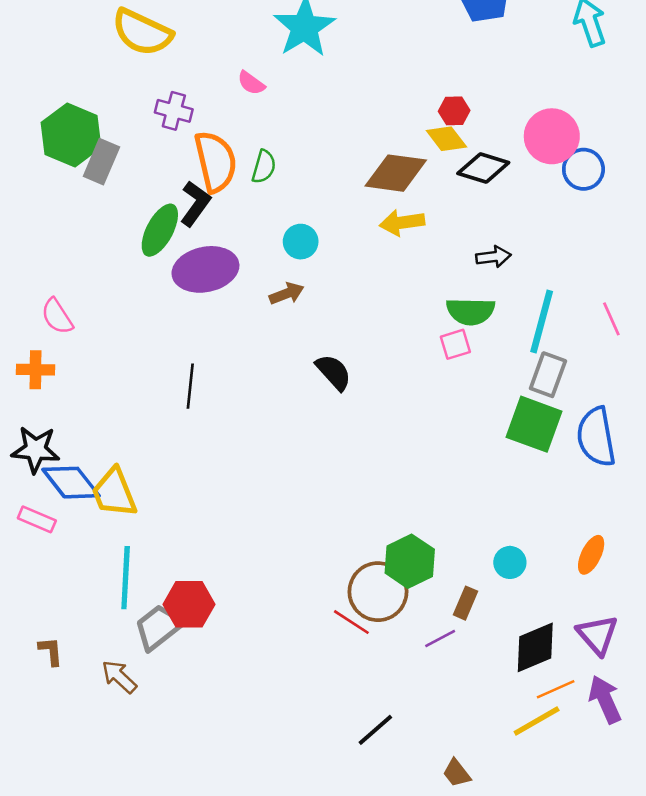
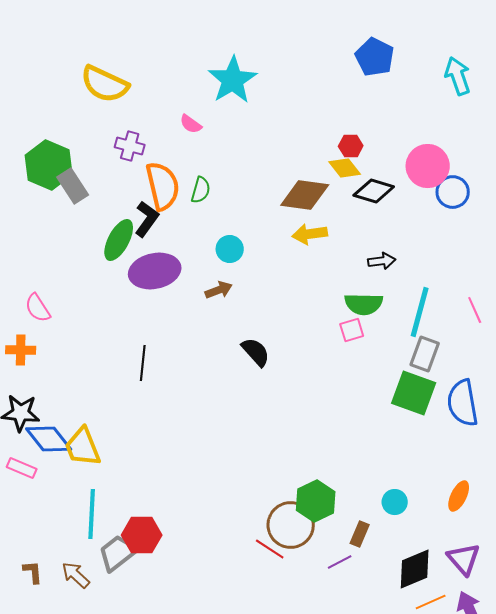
gray rectangle: (101, 162) -> (73, 186), turned -56
brown arrow: (119, 677) -> (76, 575), moved

